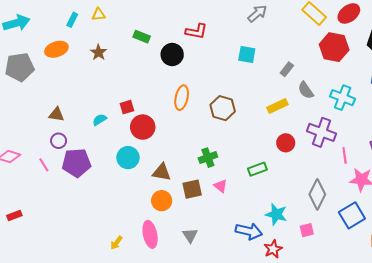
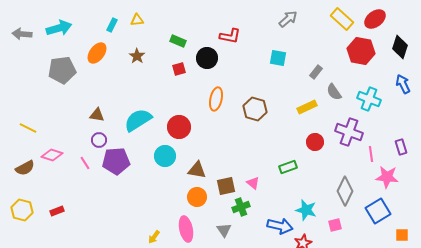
orange ellipse: (56, 49) -> (97, 53), turned -35
red square: (127, 107) -> (179, 69), moved
cyan semicircle: (100, 120) -> (138, 120), size x2.0
green cross: (208, 158) -> (241, 207), moved

